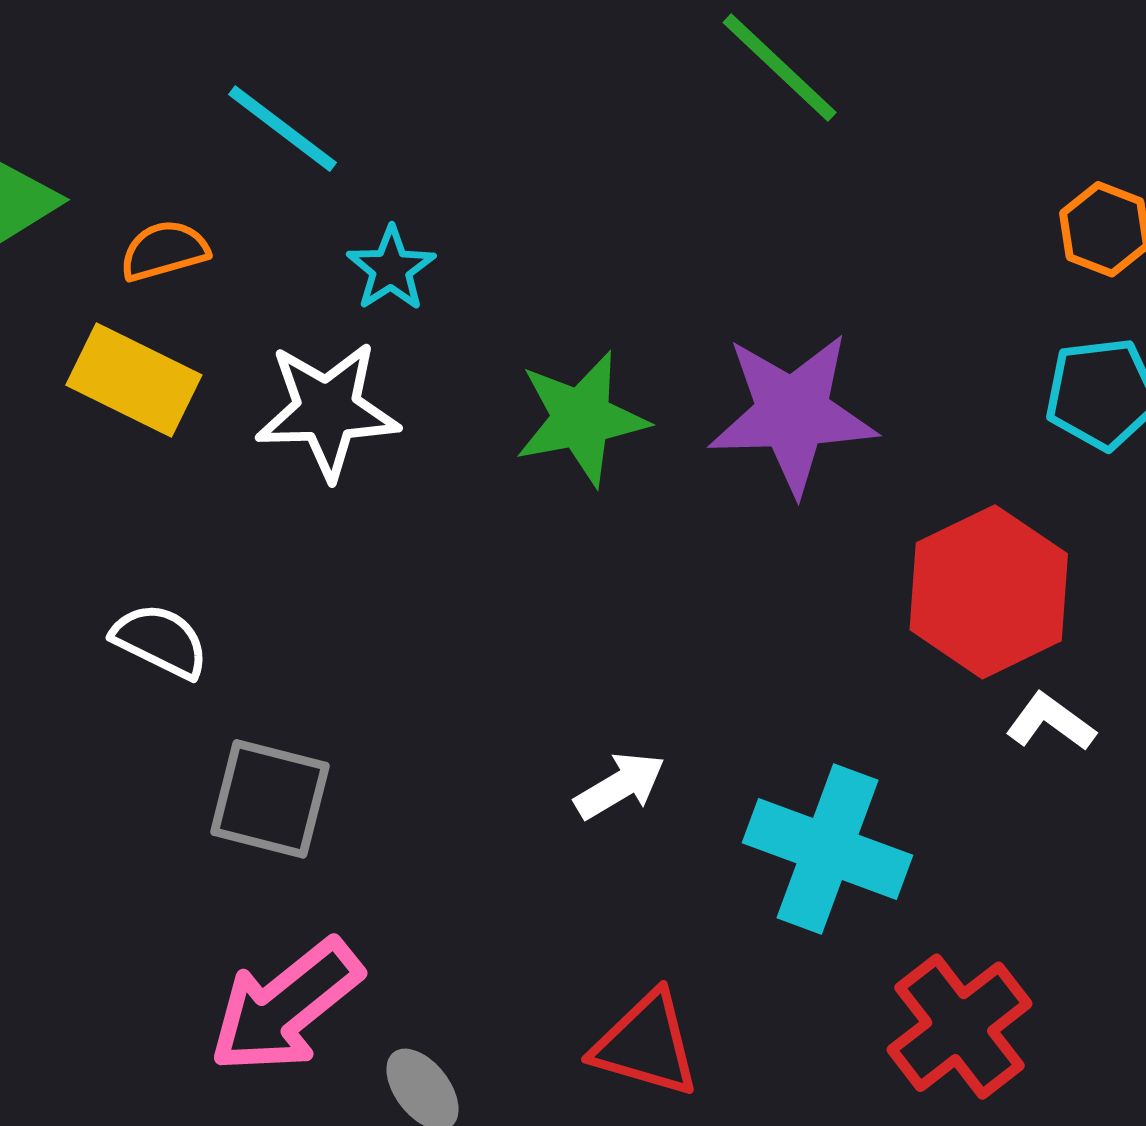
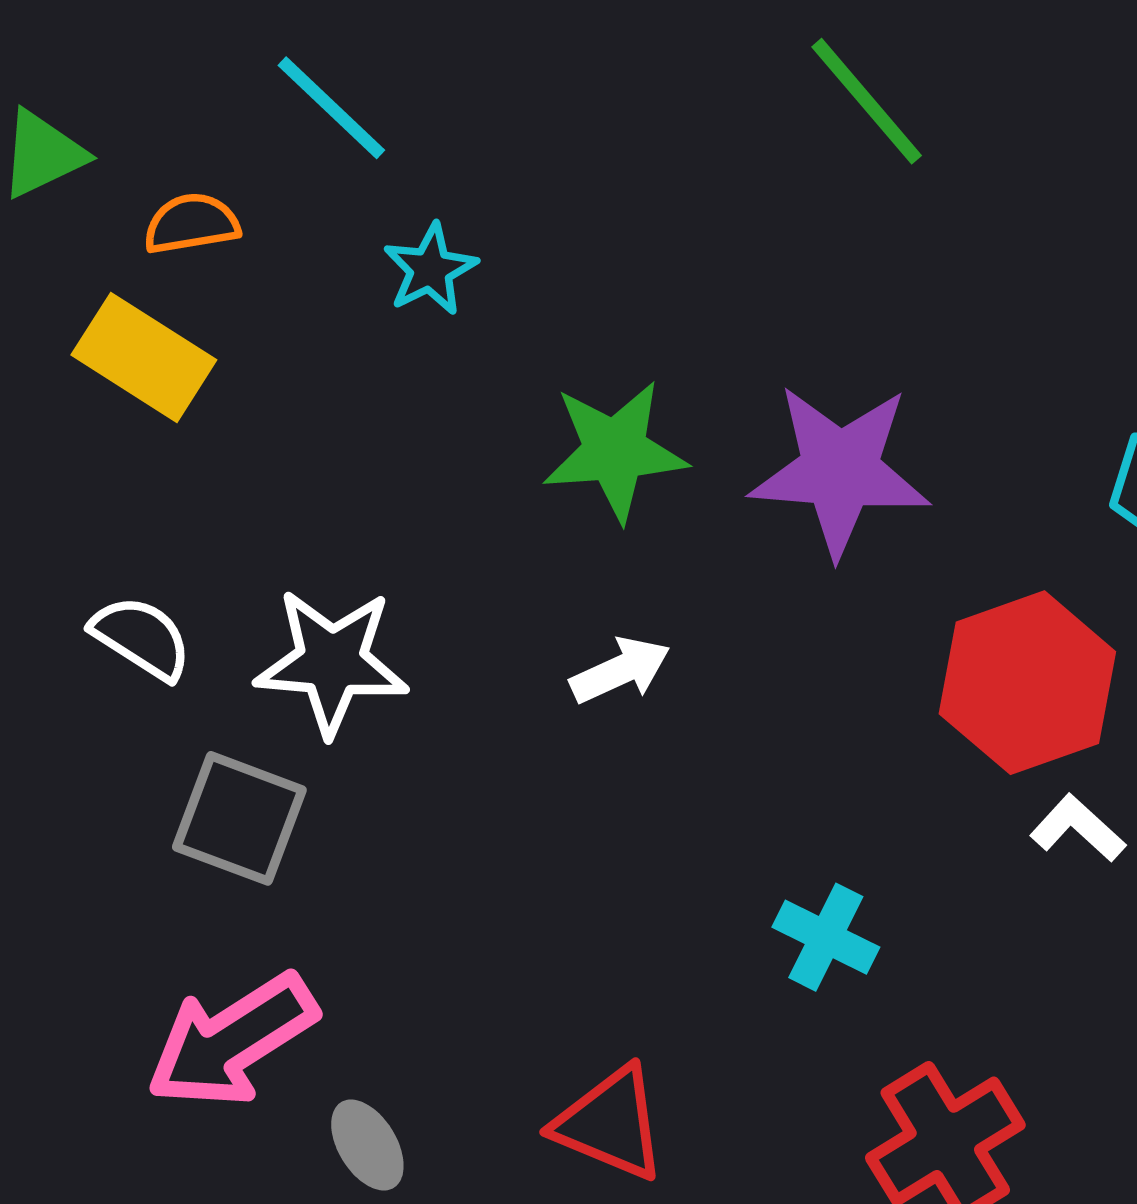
white star: (327, 410) -> (332, 662), moved
white arrow: (620, 786) -> (620, 670), moved
cyan cross: (827, 849) -> (826, 937), size x0.6

